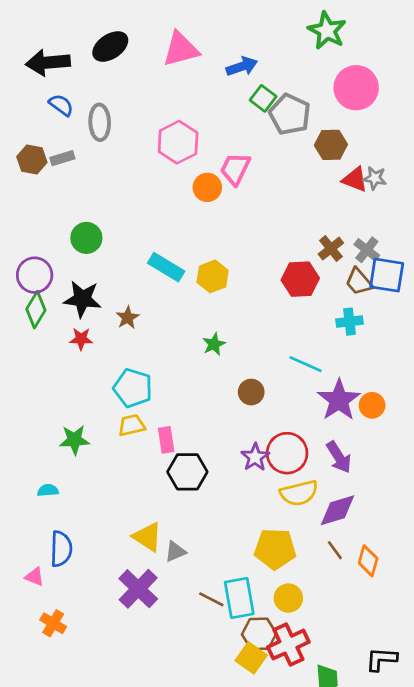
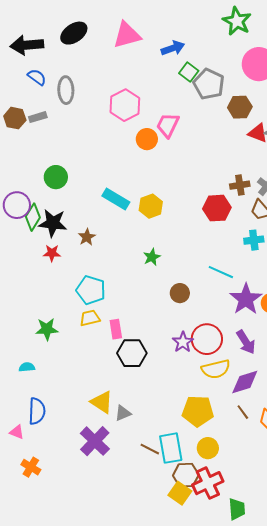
brown cross: (331, 249) -> (240, 185), turned 30
green diamond: (36, 310) -> (33, 217), moved

